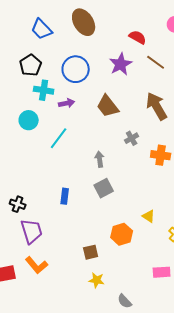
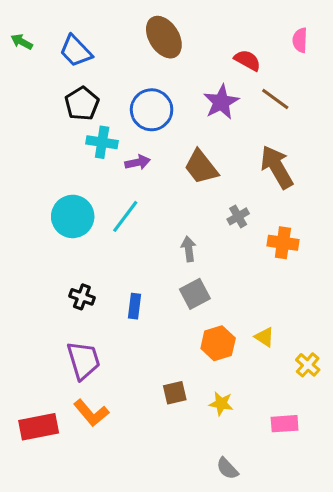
blue trapezoid: (42, 29) -> (76, 51), moved
cyan circle: (29, 120) -> (73, 216), moved, size x1.4
black cross: (18, 204) -> (82, 297), moved
orange hexagon: (122, 234) -> (218, 343), moved
yellow star: (97, 280) -> (221, 404), moved

